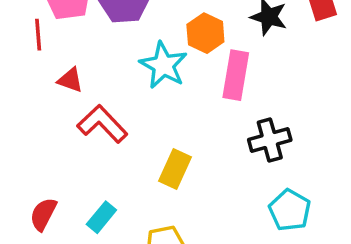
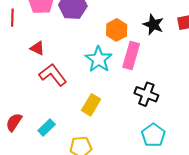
red line: (38, 35) -> (12, 18), moved
cyan star: (163, 65) -> (99, 59), moved
black cross: (270, 140) -> (146, 94), turned 30

